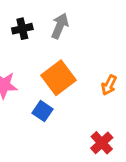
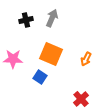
orange square: (58, 78) -> (51, 54), turned -30

